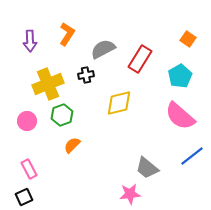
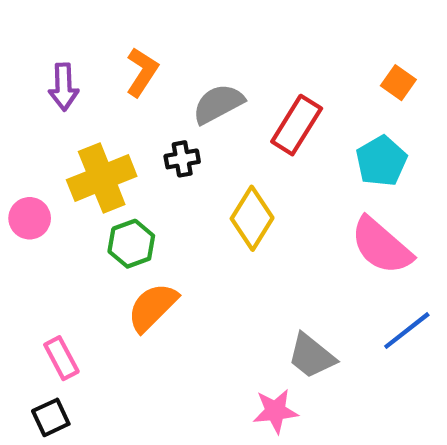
yellow diamond: (119, 103) -> (252, 218), turned -44
pink circle: (27, 121) -> (30, 218), moved
orange semicircle: (72, 145) -> (153, 307), size x1.5

